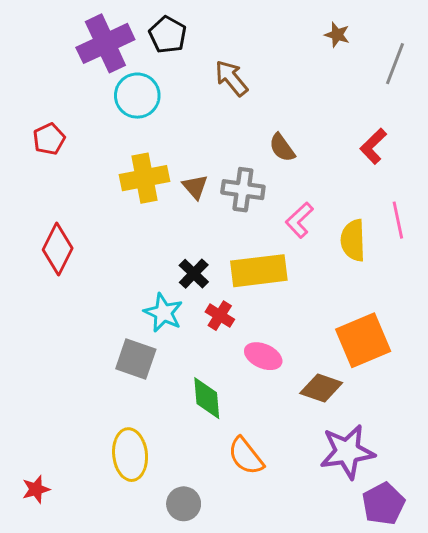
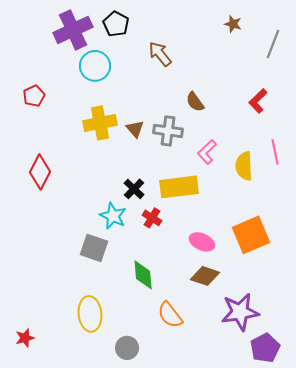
pink ellipse: (263, 356) -> (202, 242), moved
brown diamond: (321, 388) -> (205, 276), moved

